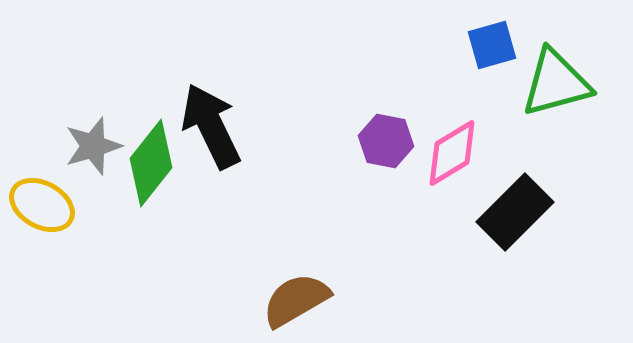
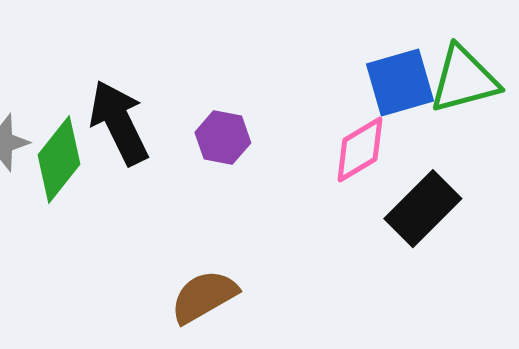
blue square: (492, 45) -> (400, 83), moved, size x1.4
purple hexagon: (386, 141) -> (223, 138), moved

